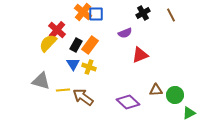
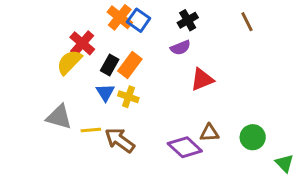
black cross: (143, 13) -> (188, 20), moved
blue square: (96, 14) -> (139, 20), turned 35
brown triangle: (156, 90) -> (209, 133), moved
green triangle: (189, 113) -> (284, 163), moved, turned -48

